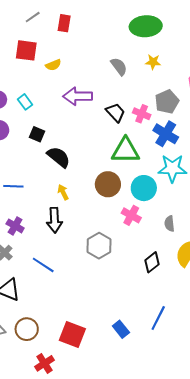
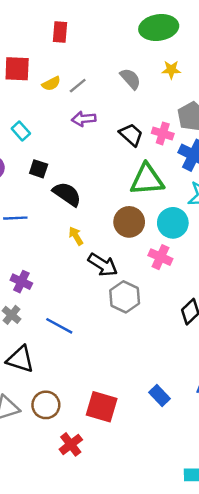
gray line: (33, 17) -> (78, 86), moved
purple arrow: (78, 96) -> (84, 119), size x0.7
blue line: (13, 186) -> (15, 218), moved
black arrow: (54, 220) -> (103, 265), moved, turned -50

